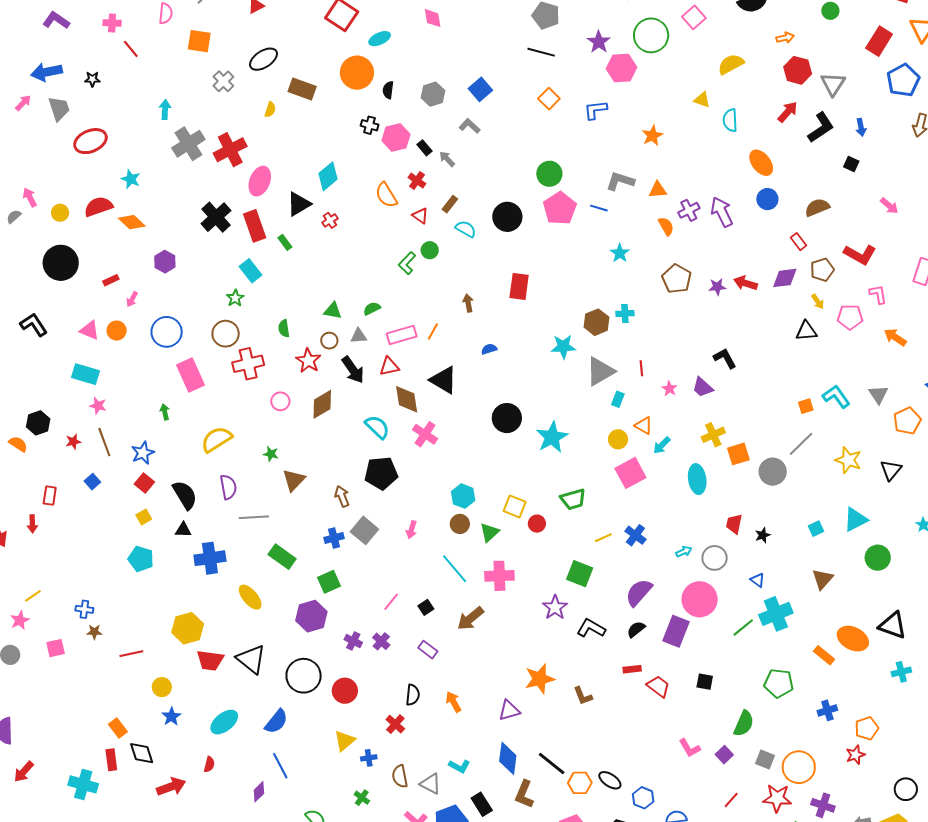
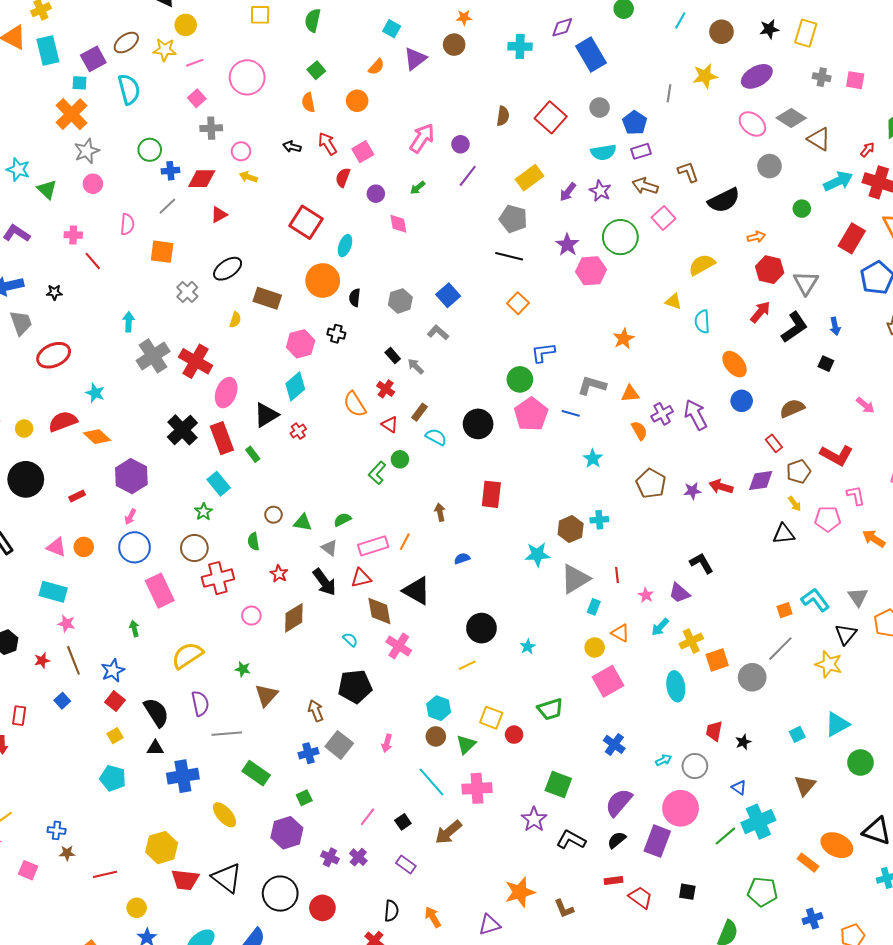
cyan ellipse: (380, 39) -> (345, 246), turned -45
blue L-shape: (595, 110) -> (543, 353), moved
pink hexagon: (396, 137) -> (301, 344), moved
red cross: (230, 150) -> (196, 361), turned -32
purple hexagon: (165, 262) -> (131, 476), size x1.5
pink arrow: (132, 299) -> (130, 517), moved
gray triangle: (359, 336) -> (329, 548), turned 42
brown circle: (329, 341) -> (273, 515), moved
red star: (308, 361) -> (279, 574), size x0.7
cyan semicircle: (377, 427) -> (350, 640), size x0.6
cyan star: (552, 437) -> (528, 647), size x0.5
cyan arrow: (662, 445) -> (660, 627), moved
black triangle: (891, 470) -> (846, 634), moved
yellow line: (603, 538) -> (467, 665), moved
green square: (329, 582) -> (304, 798), size x0.7
pink square: (56, 648) -> (28, 870), turned 36

